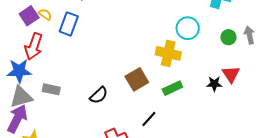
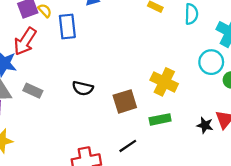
blue rectangle: (69, 24) -> (67, 26), turned -40
cyan circle: (188, 28) -> (211, 62), moved
black semicircle: (99, 95) -> (83, 88), moved, turned 42

